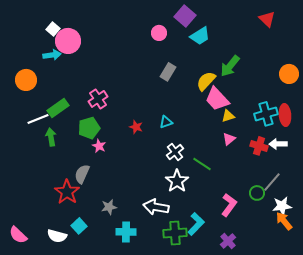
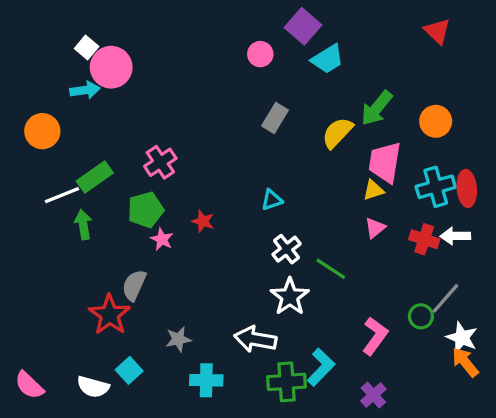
orange circle: (289, 74) -> (436, 121), moved
pink trapezoid: (217, 99) -> (385, 162), moved, turned 52
red star: (136, 127) -> (203, 221), moved
white star: (282, 206) -> (462, 338), turned 30

